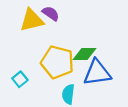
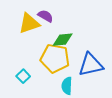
green diamond: (85, 54) -> (63, 40), moved

